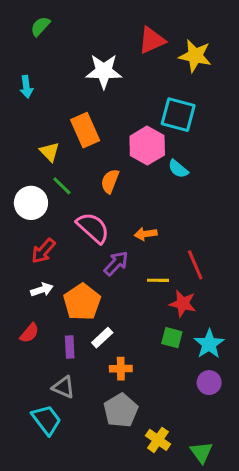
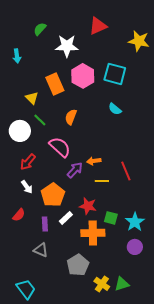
green semicircle: (40, 26) -> (40, 29), moved
yellow star: (195, 56) -> (139, 41), moved
pink hexagon: (147, 146) -> (83, 76), moved
orange arrow: (146, 234) -> (94, 161), moved
white arrow: (42, 290) -> (27, 187), turned 72
red star: (183, 304) -> (88, 206), moved
orange cross: (121, 369) -> (93, 233), moved, size x1.6
cyan trapezoid: (46, 420) -> (26, 289), moved
green triangle: (201, 452) -> (122, 284), moved, turned 49

